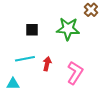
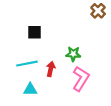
green star: (68, 29) -> (73, 54), moved, size x0.6
cyan triangle: (13, 84) -> (30, 89), moved

